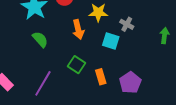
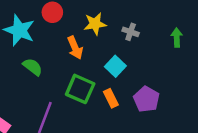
cyan square: (111, 41) -> (115, 66), moved, turned 36
green square: (76, 65) -> (80, 89), size x1.4

